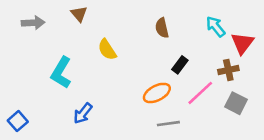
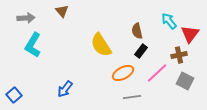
brown semicircle: (162, 28) -> (137, 31), moved
yellow semicircle: (107, 50) -> (101, 45), moved, size x1.4
cyan L-shape: (61, 73) -> (33, 45), moved

